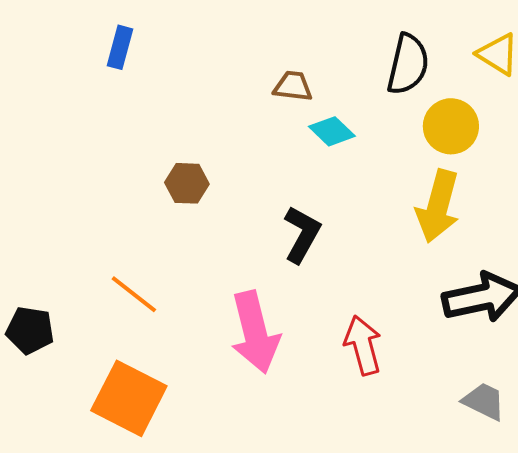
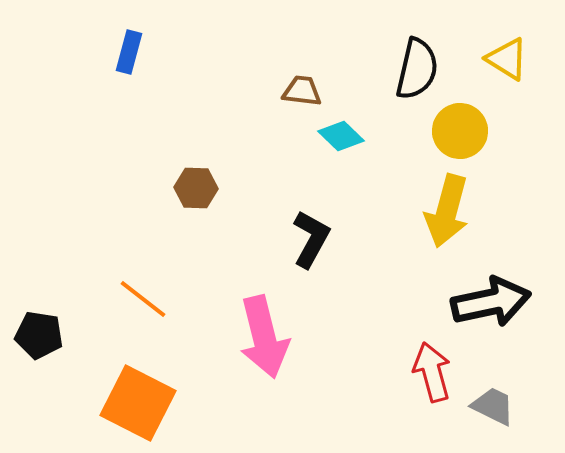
red arrow: (363, 345) -> (432, 372), moved

